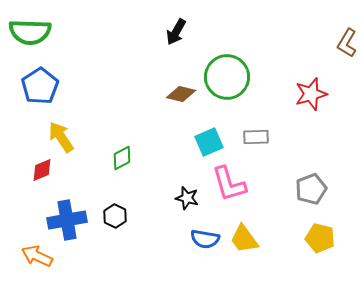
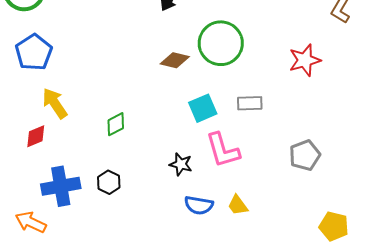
yellow pentagon: (320, 238) -> (334, 226), moved
yellow trapezoid: (244, 239) -> (238, 205), size x0.7

